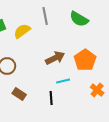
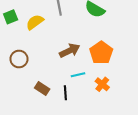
orange cross: (97, 90) -> (102, 84), moved
brown rectangle: (19, 94) -> (42, 89), moved

